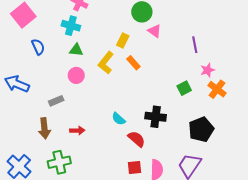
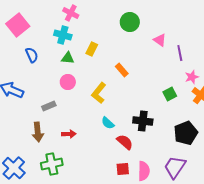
pink triangle: (155, 31) -> (160, 40), moved
yellow rectangle: (123, 40) -> (92, 49), moved
yellow L-shape: (106, 63) -> (99, 93), moved

